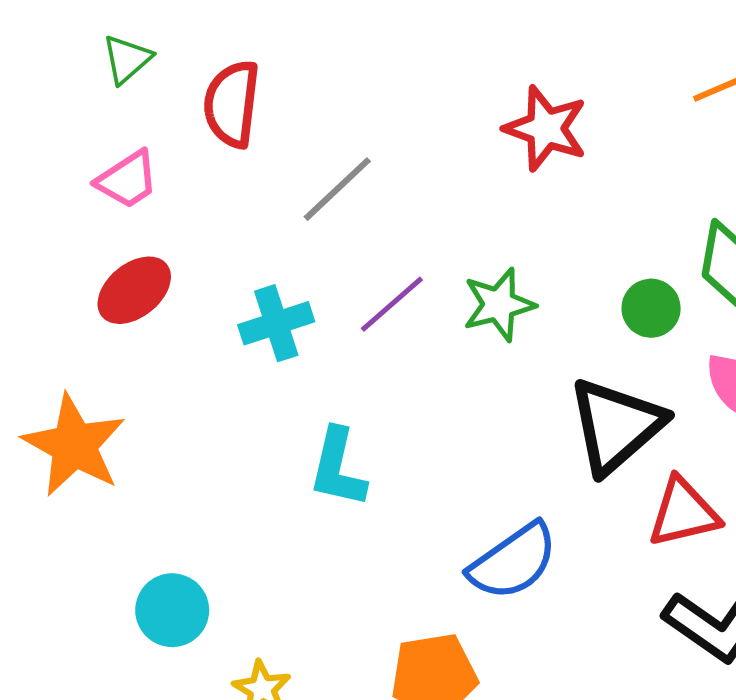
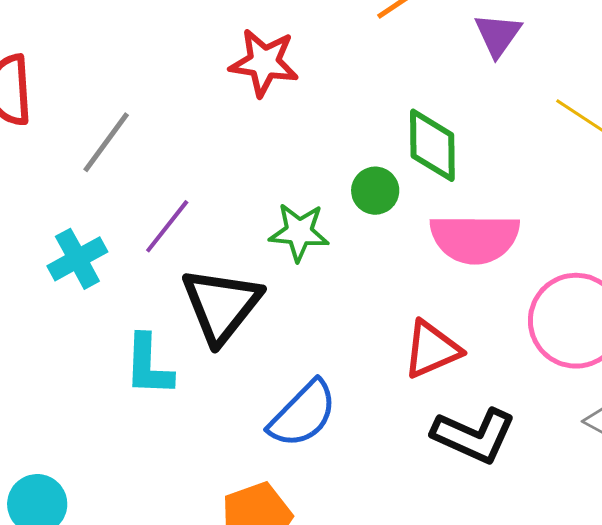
green star: (499, 305) -> (299, 232), moved, turned 30
black triangle: (616, 426) -> (221, 305), moved

